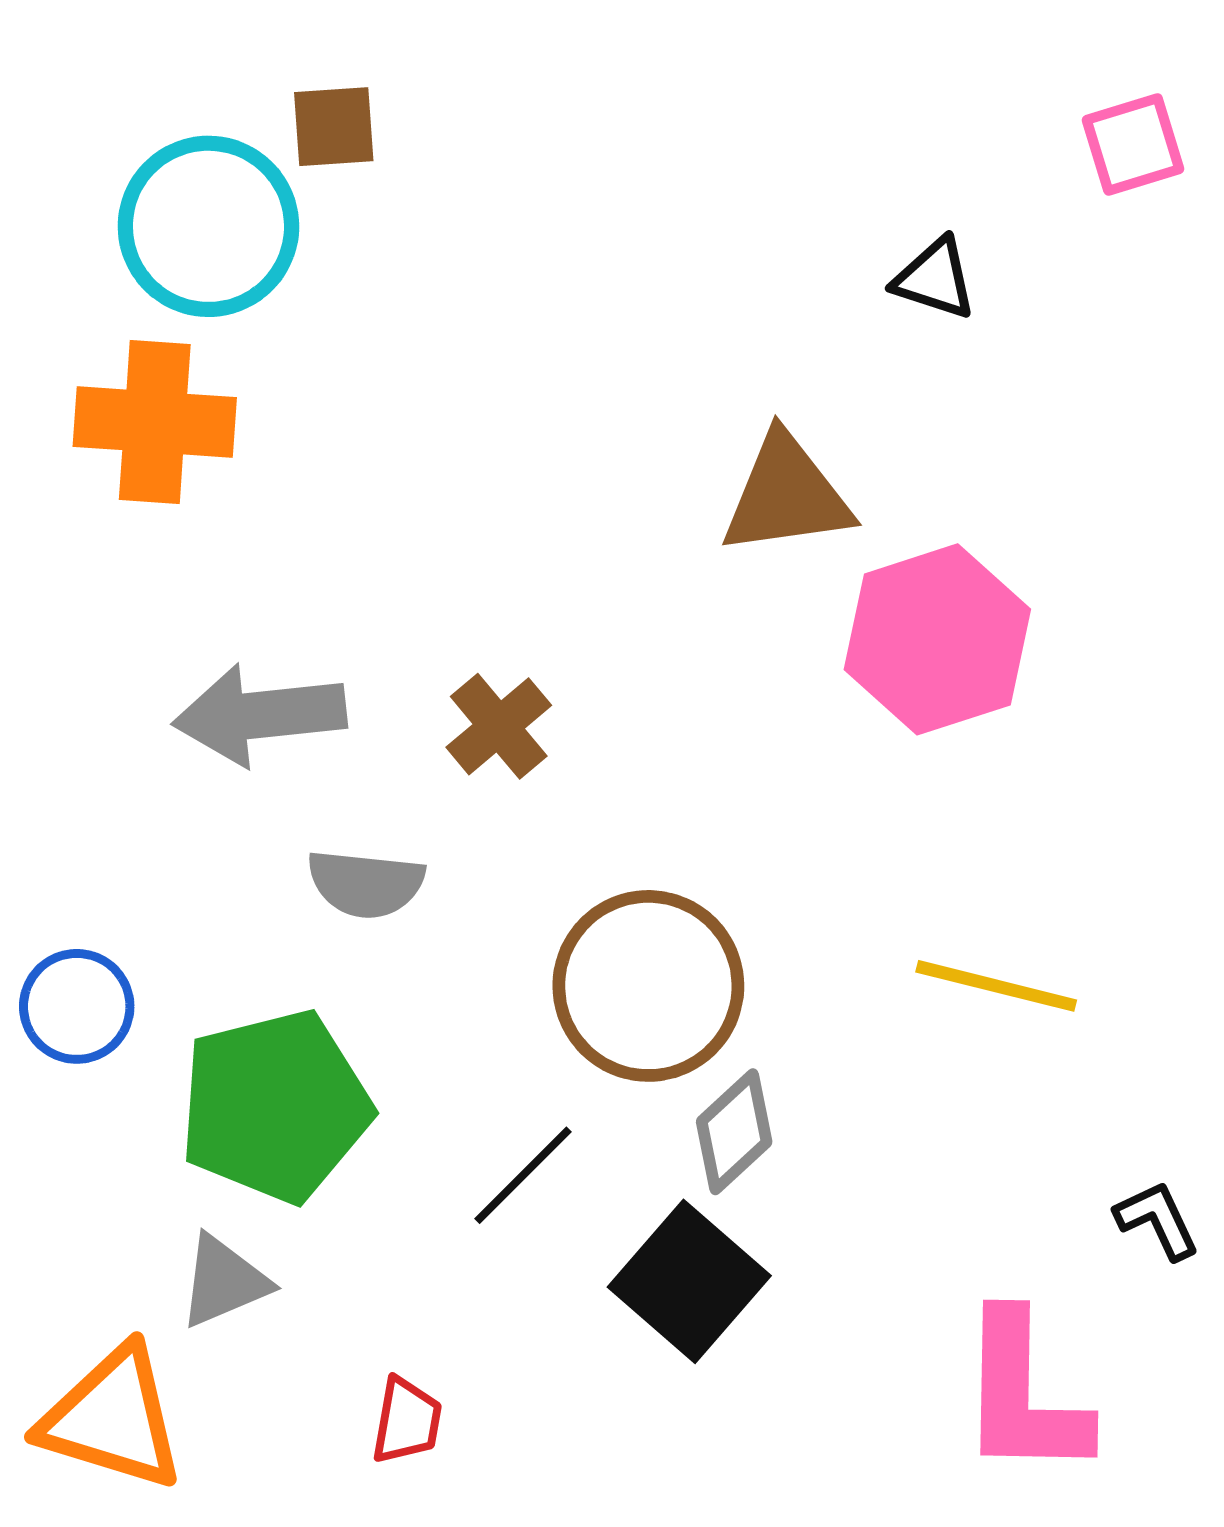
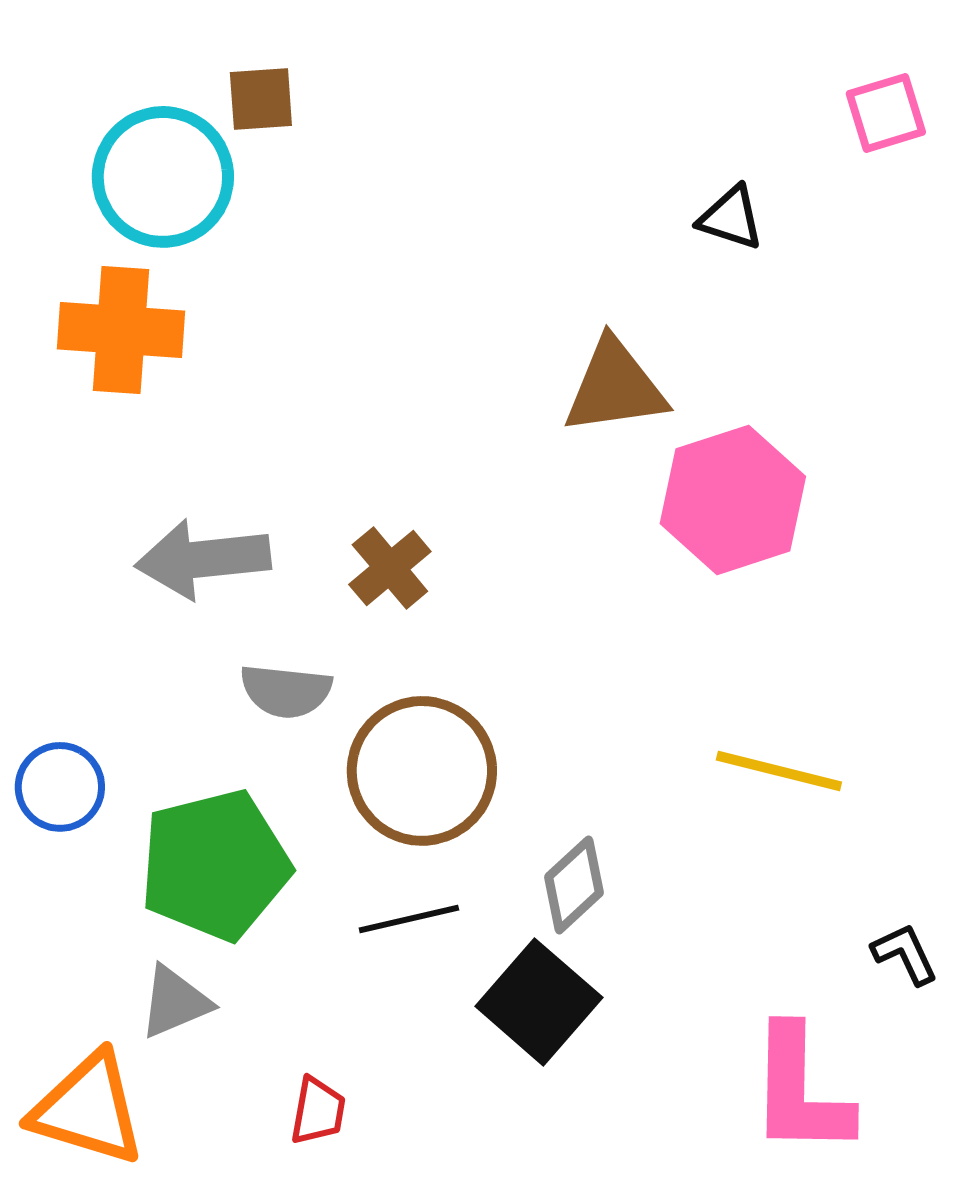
brown circle: (648, 986) -> (422, 771), moved
black line: (523, 1175) -> (409, 919), turned 32

